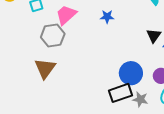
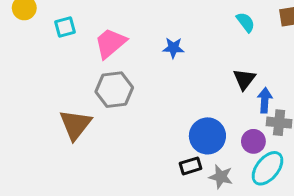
gray hexagon: (53, 36) -> (114, 90), moved
black rectangle: (121, 93) -> (191, 166), size x0.6

